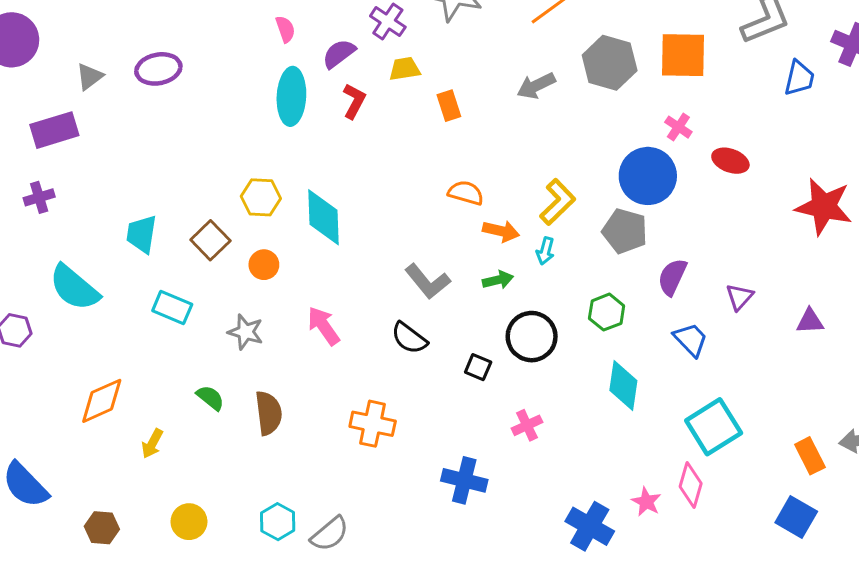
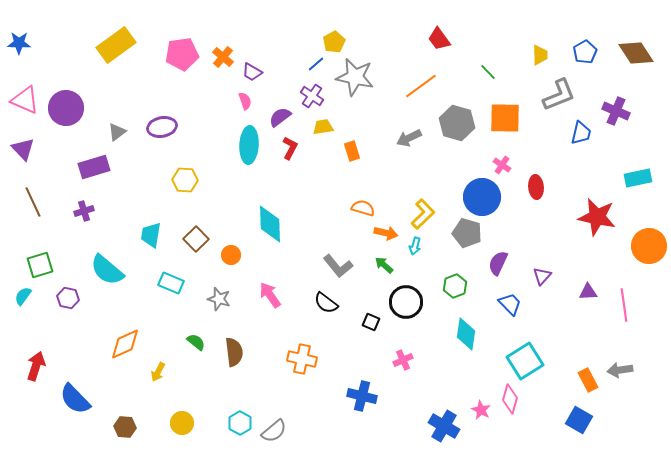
red ellipse: (730, 161) -> (536, 187), turned 65
yellow hexagon: (261, 197) -> (185, 180), moved
green arrow: (498, 280) -> (384, 265), turned -126

